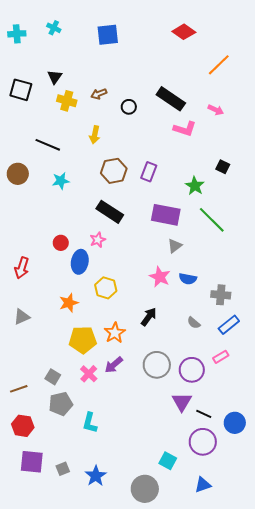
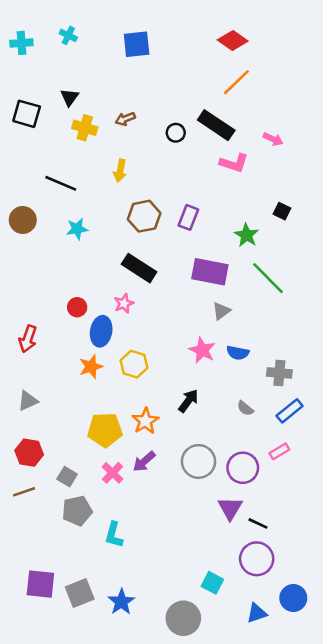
orange line: (219, 65) -> (236, 82), moved
black circle: (129, 107) -> (176, 133), moved
orange star: (69, 303) -> (91, 367), moved
blue circle: (235, 423) -> (293, 598), moved
red hexagon: (23, 426) -> (29, 453), moved
gray square: (63, 469) -> (80, 593), size x1.6

